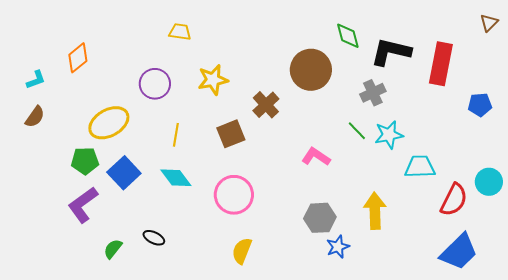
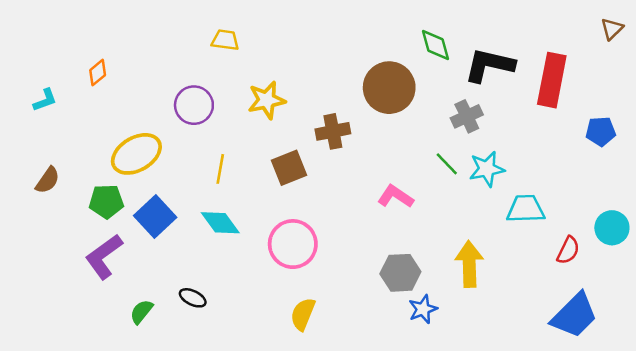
orange diamond: (78, 58) -> (98, 73), size x0.7
brown cross: (266, 105) -> (333, 131), turned 32
brown semicircle: (35, 117) -> (48, 180), moved
red semicircle: (454, 200) -> (568, 250), size x0.7

